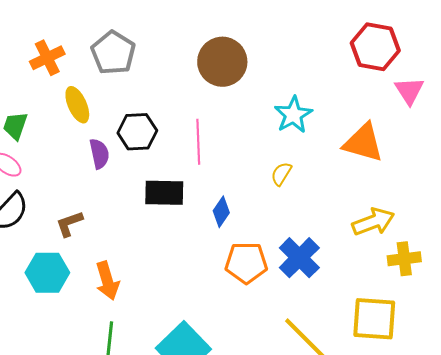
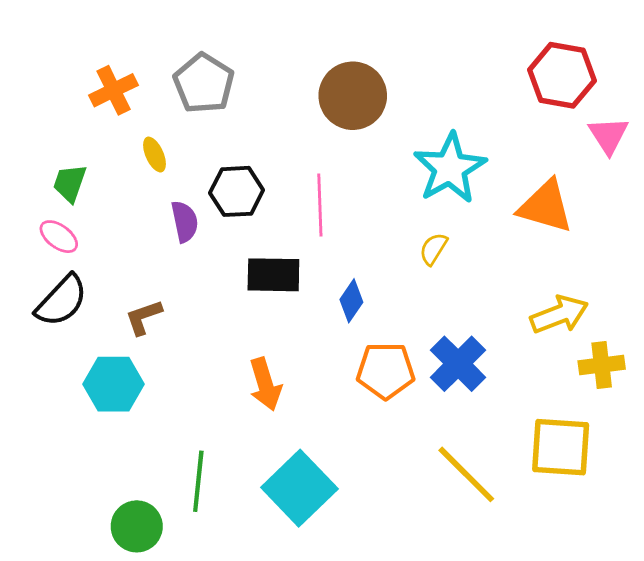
yellow ellipse: (77, 105) -> (155, 155), size x0.7
cyan star: (293, 115) -> (450, 168), size x1.4
orange arrow: (107, 281) -> (265, 384), moved

